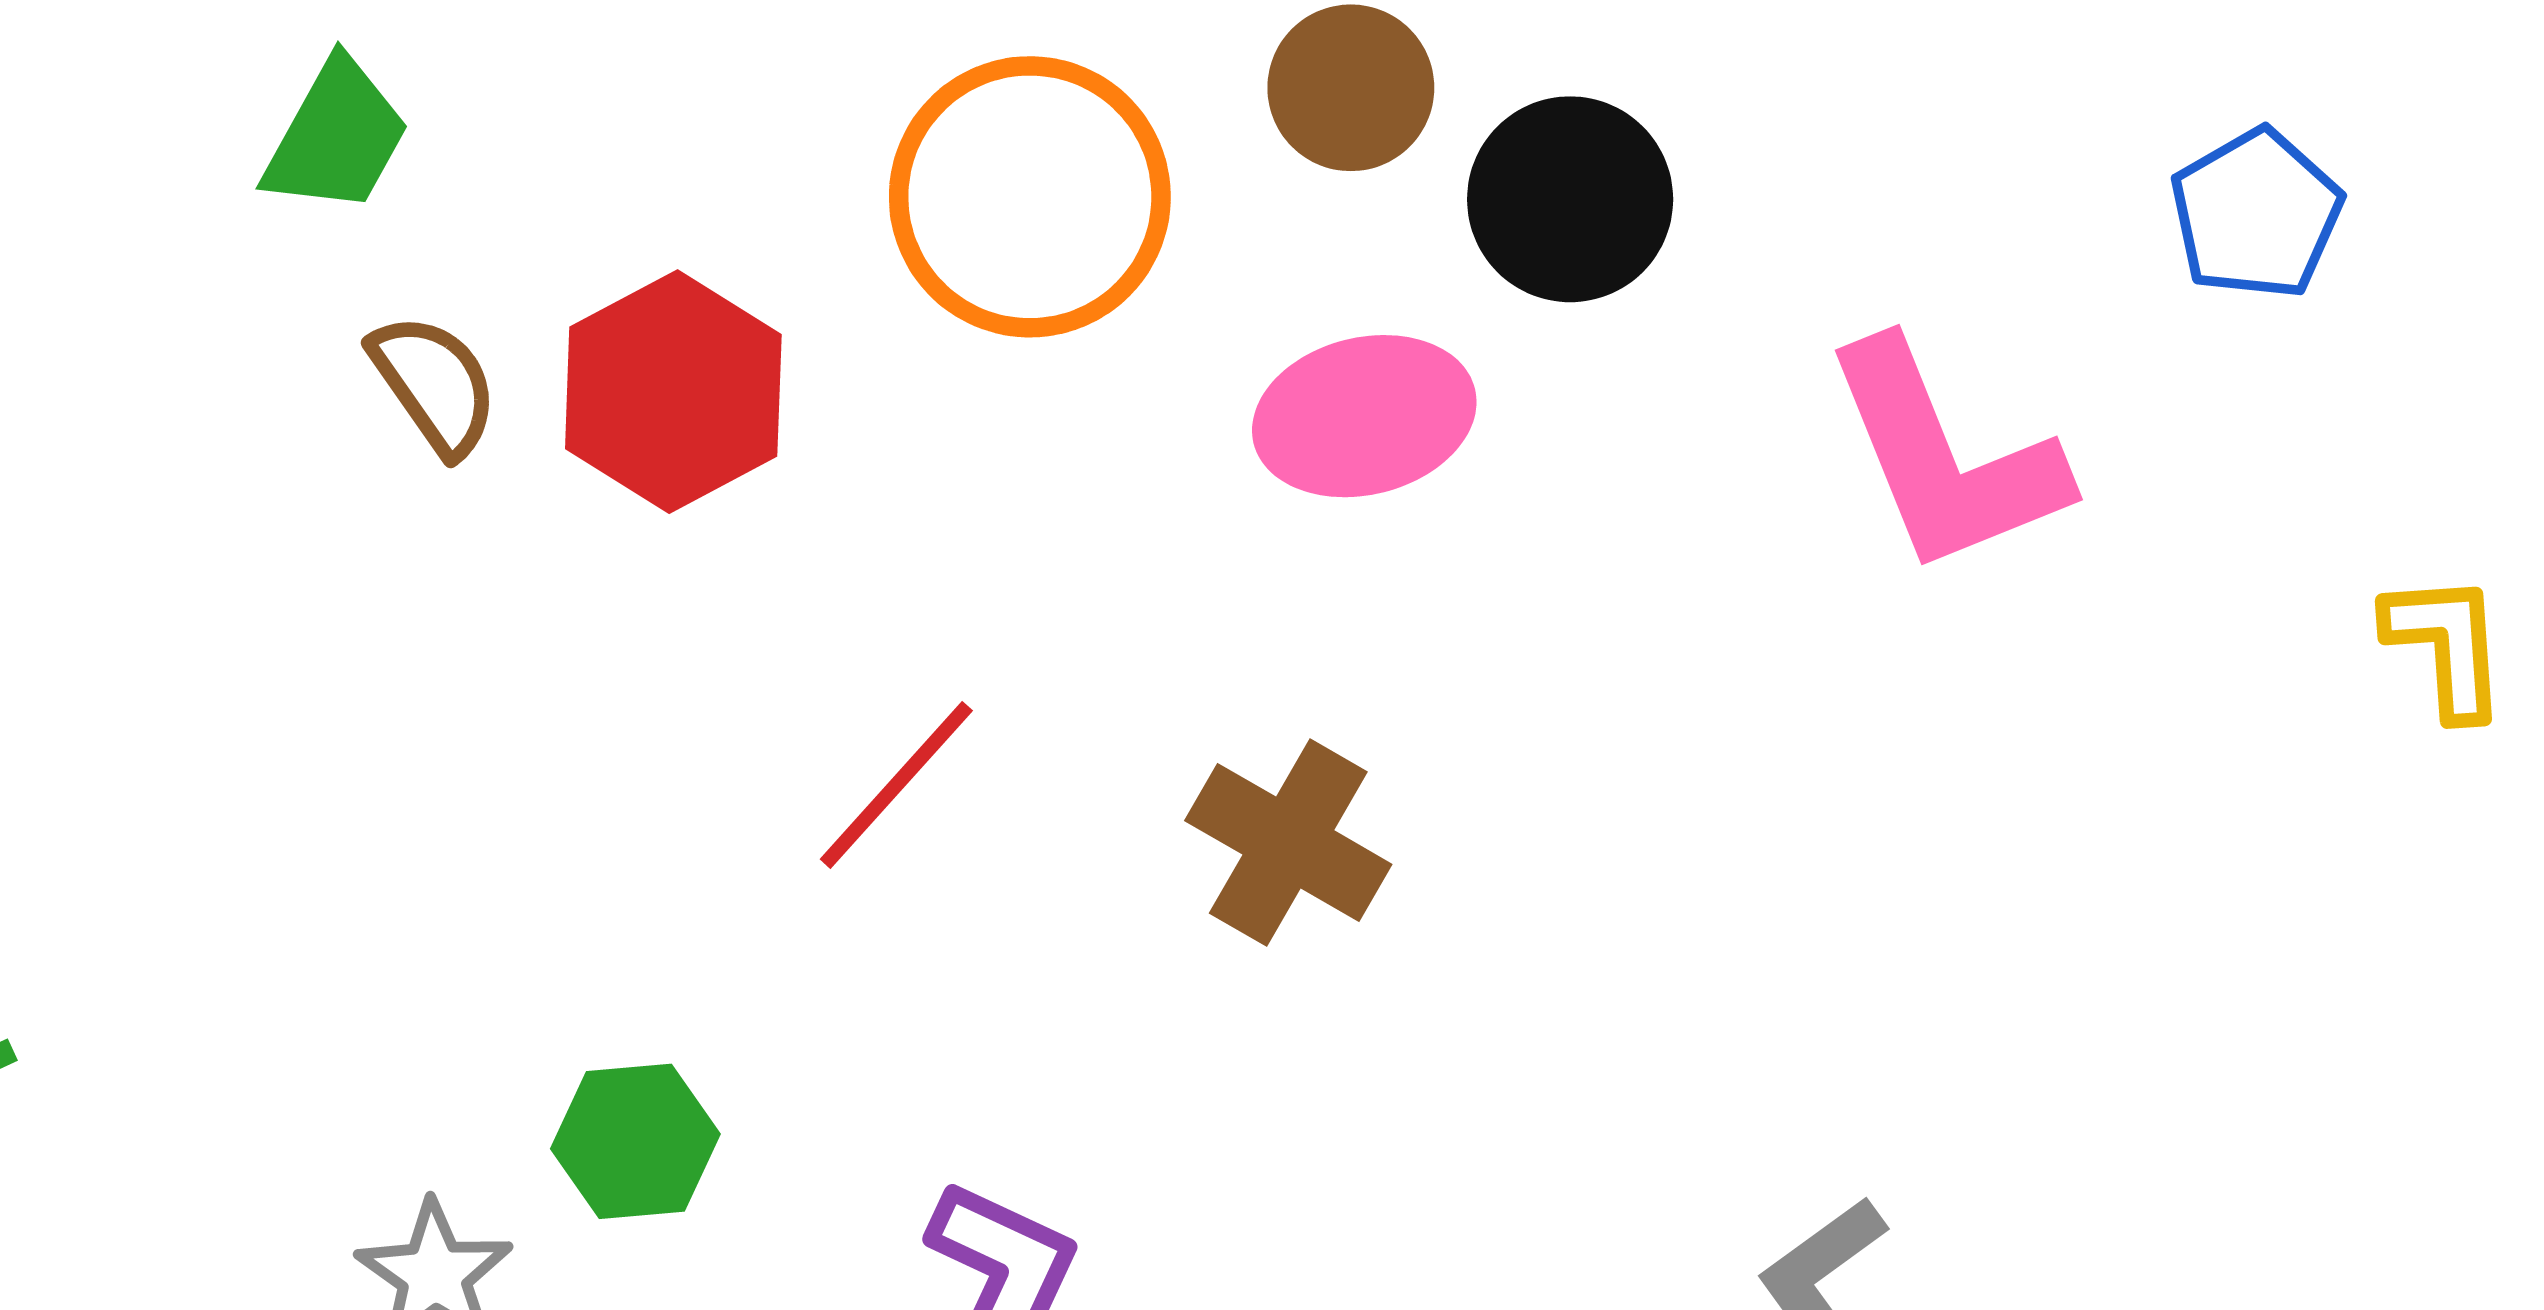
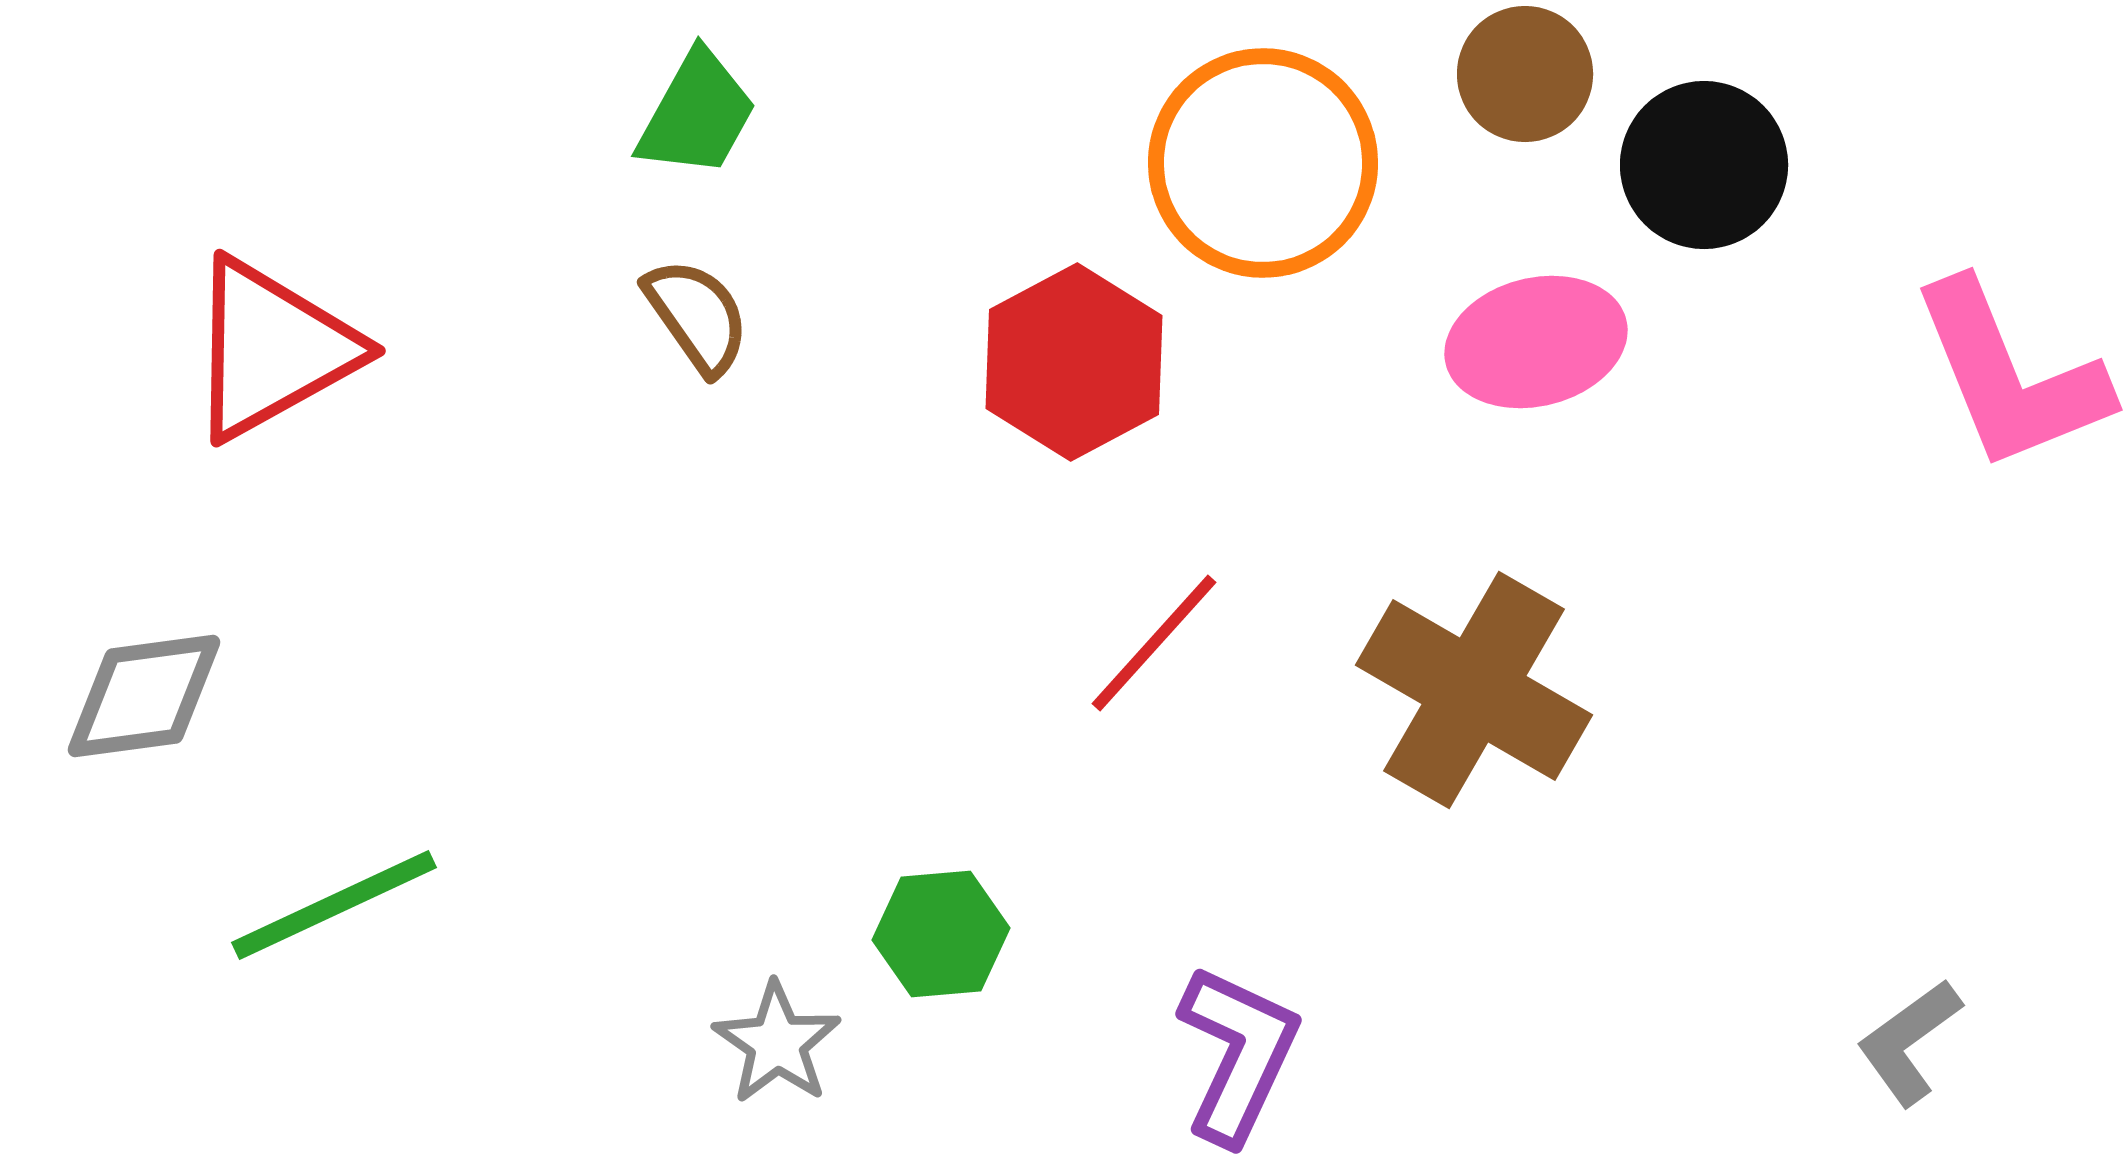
brown semicircle: (434, 384) -> (697, 316), moved
red hexagon: (673, 392) -> (1074, 362), moved
brown cross: (1288, 842) -> (1474, 690), size x1.4

